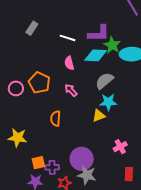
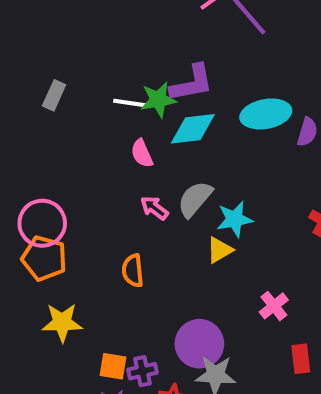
green star: (112, 45) -> (158, 100), moved, turned -30
gray semicircle: (104, 81) -> (195, 199), moved
orange pentagon: (39, 83) -> (44, 258), moved
pink circle: (16, 88) -> (42, 223), size x1.5
orange square: (38, 163) -> (113, 366), turned 32

